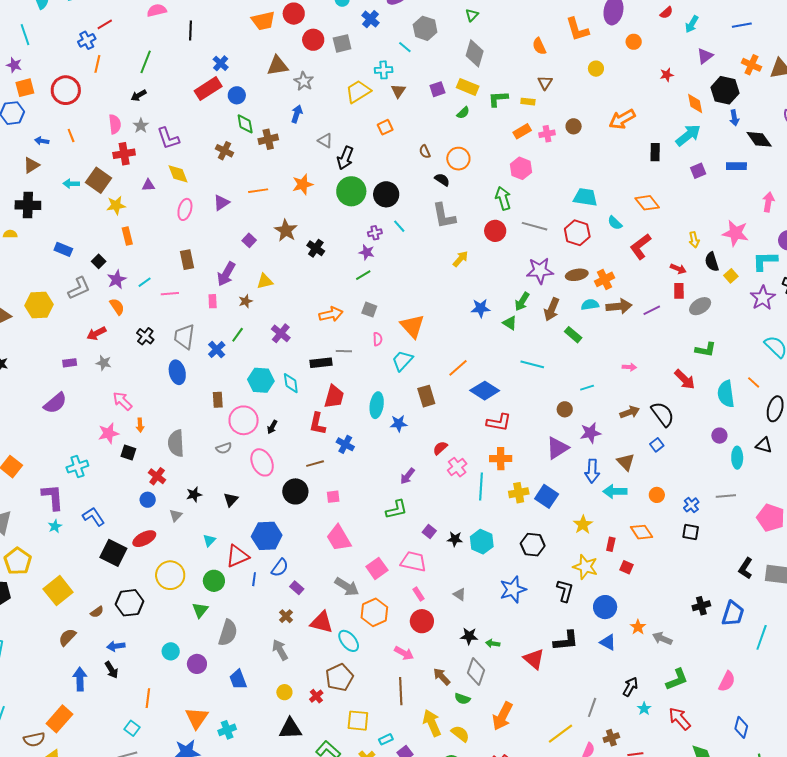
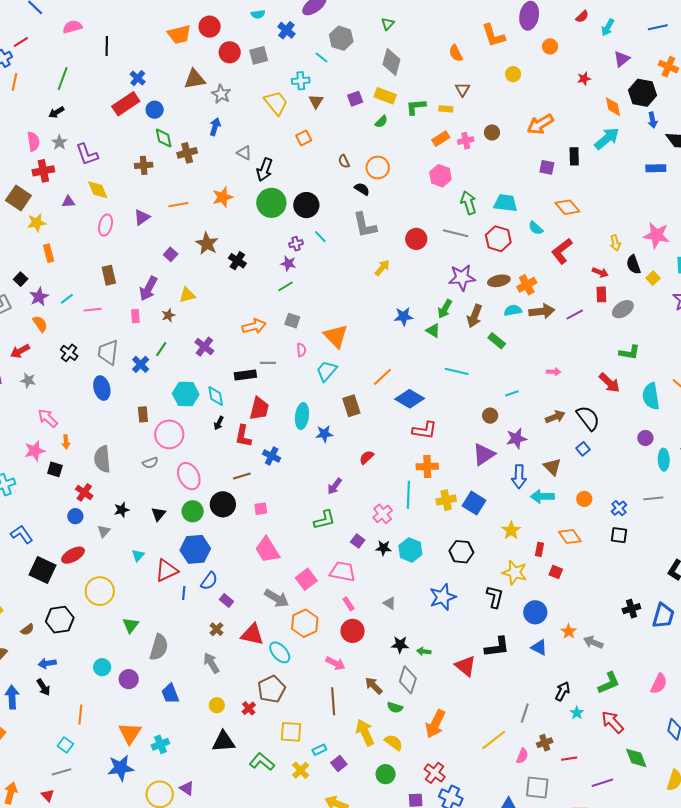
yellow trapezoid: (358, 92) -> (276, 103), turned 84
brown cross: (224, 151) -> (144, 165), turned -30
purple square: (698, 171) -> (547, 167), moved, turned 35
green arrow: (503, 198) -> (469, 203), moved
black arrow: (272, 427) -> (219, 423), moved
pink cross: (457, 467) -> (383, 514), moved
green circle: (214, 581) -> (193, 511), moved

